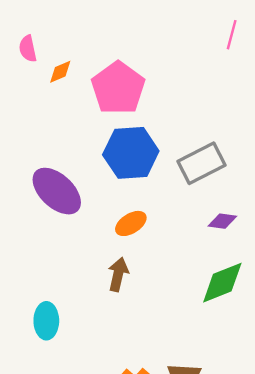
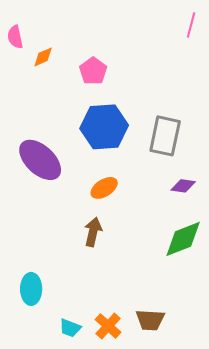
pink pentagon: (118, 88) -> (93, 71), size x0.6
gray rectangle: (201, 163) -> (165, 136), turned -51
cyan ellipse: (46, 321) -> (31, 289), moved

